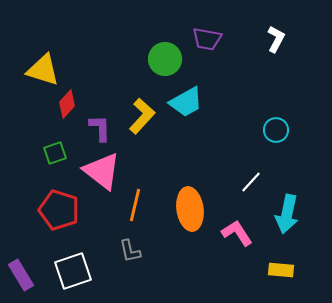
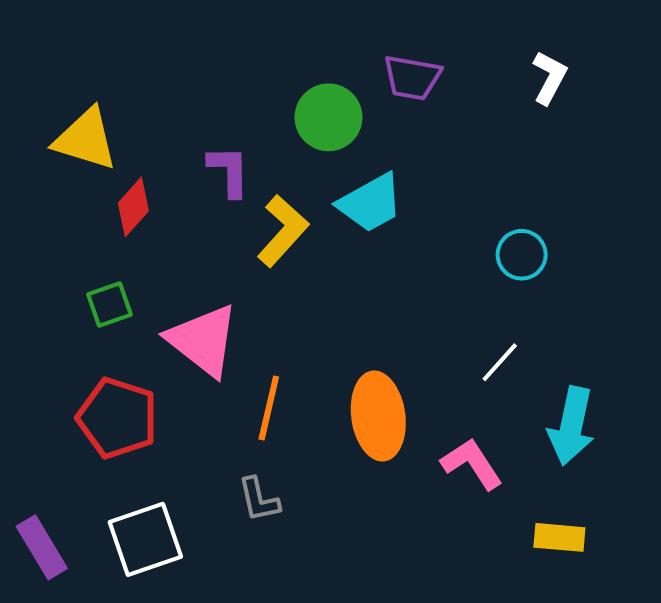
purple L-shape: (100, 128) -> (229, 171), moved
cyan circle: (276, 130) -> (522, 255), moved

